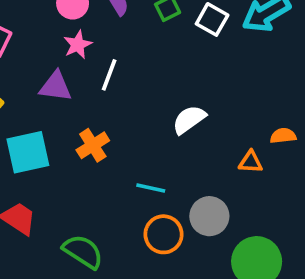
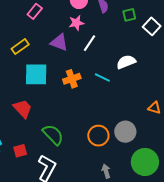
white semicircle: (189, 120) -> (126, 62), moved
cyan line: (151, 188) -> (102, 77), moved

